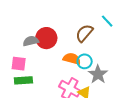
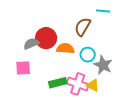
cyan line: (107, 21) -> (103, 11), turned -32
orange semicircle: (72, 59) -> (65, 48), moved
green rectangle: (23, 80) -> (58, 83), moved

